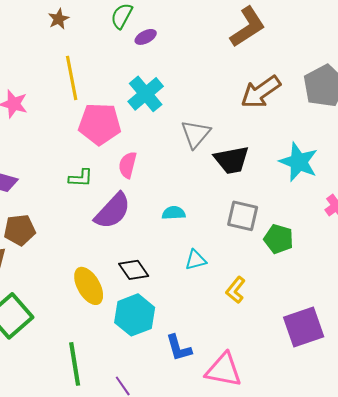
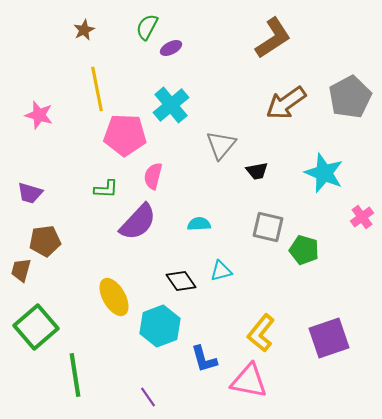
black trapezoid: (232, 160) -> (257, 171), size x0.6
black diamond: (134, 270) -> (181, 281), moved
yellow L-shape: (236, 290) -> (261, 333), moved, size x1.4
green line: (75, 364) -> (75, 375), moved

